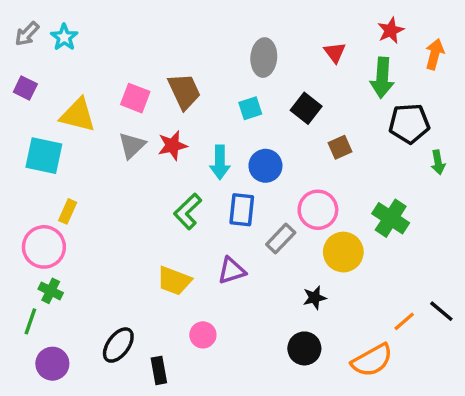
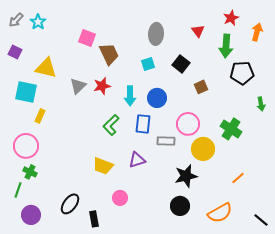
pink square: (135, 98) -> (87, 38), moved
green arrow: (438, 162) -> (261, 104), moved
yellow rectangle: (68, 211) -> (40, 116), moved
gray rectangle: (281, 238) -> (166, 141), turned 48
black star: (315, 298) -> (186, 176), size x1.6
black line: (441, 311) -> (261, 220), moved
orange line: (404, 321) -> (238, 178), moved

